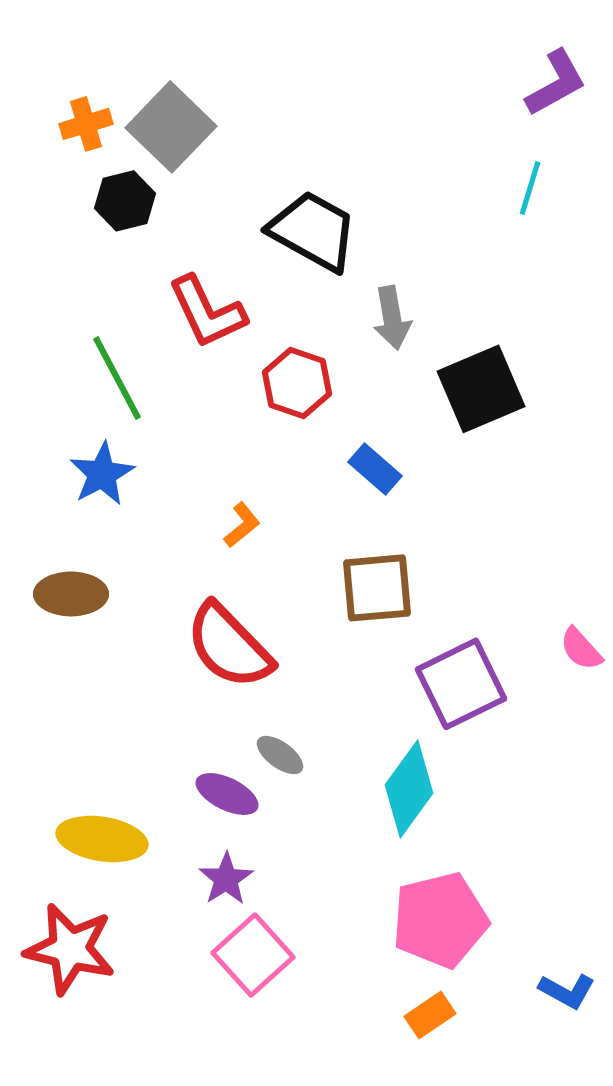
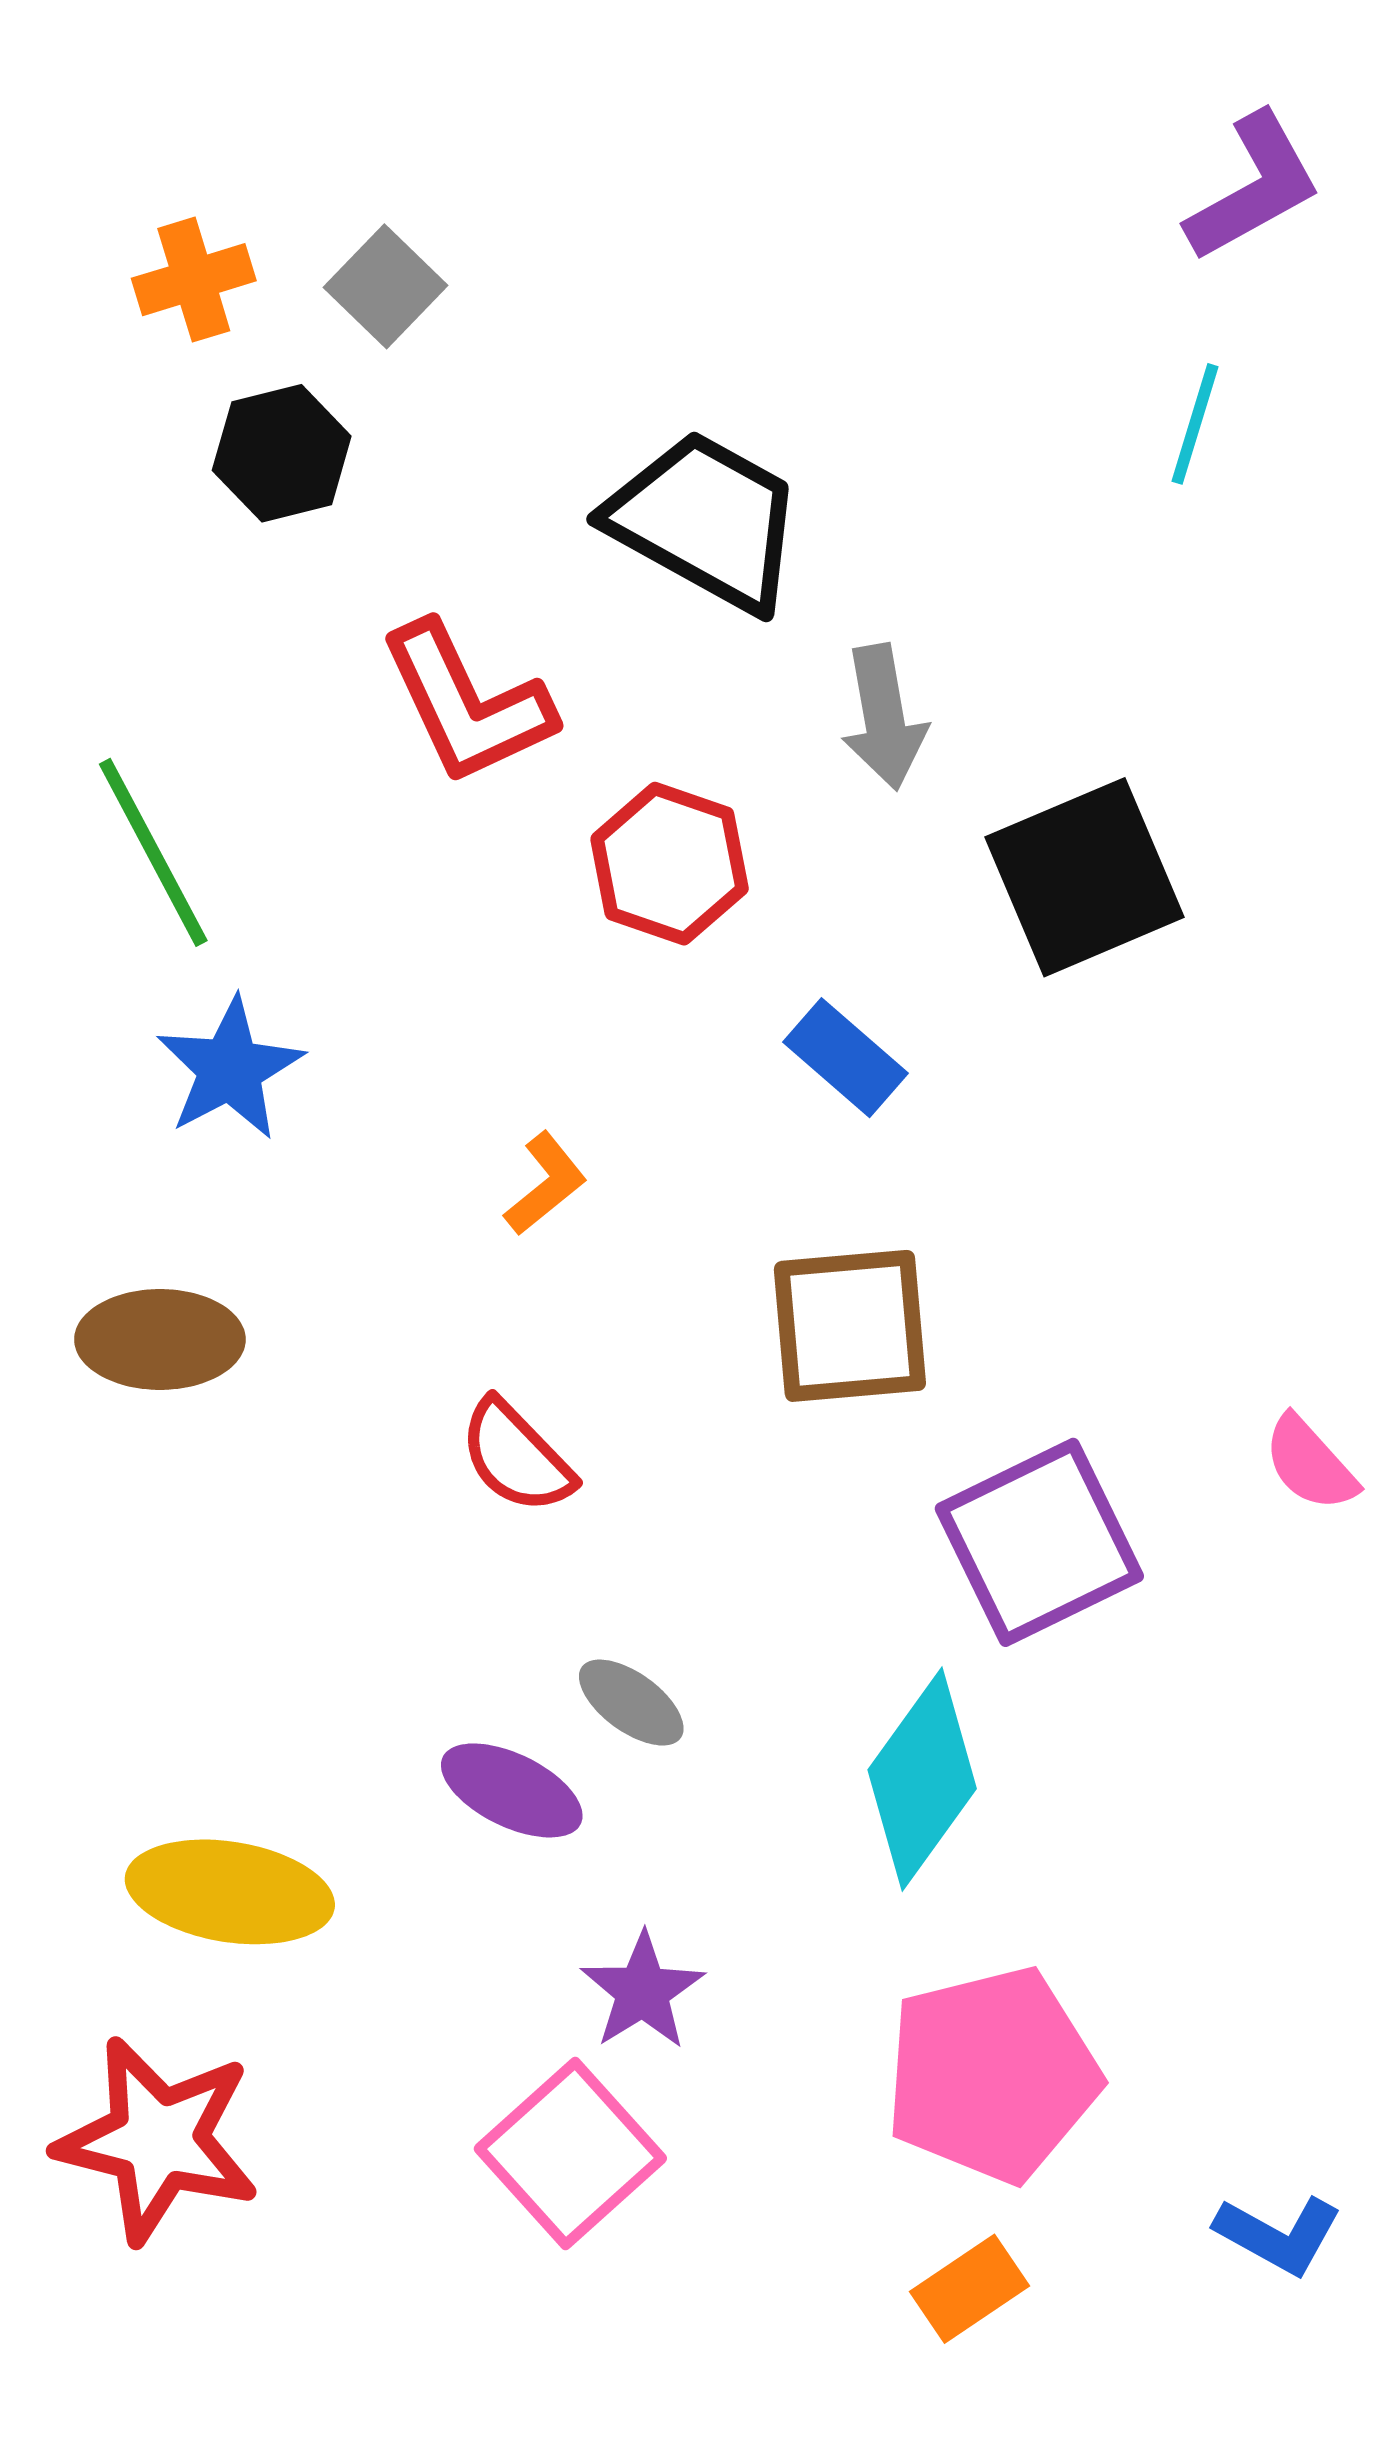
gray square: (171, 127) -> (385, 286), size x0.6
green line: (117, 378) -> (153, 852), moved
red semicircle: (229, 646) -> (516, 1457), size x0.6
purple star: (226, 879) -> (643, 1991), moved

